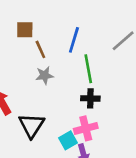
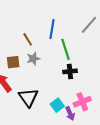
brown square: (25, 30) -> (13, 62), moved
pink cross: (86, 128) -> (82, 102), moved

